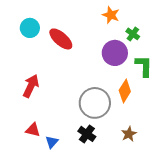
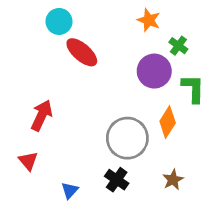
cyan circle: (30, 28) -> (59, 21), moved
red triangle: (33, 130) -> (28, 161), moved, turned 35

